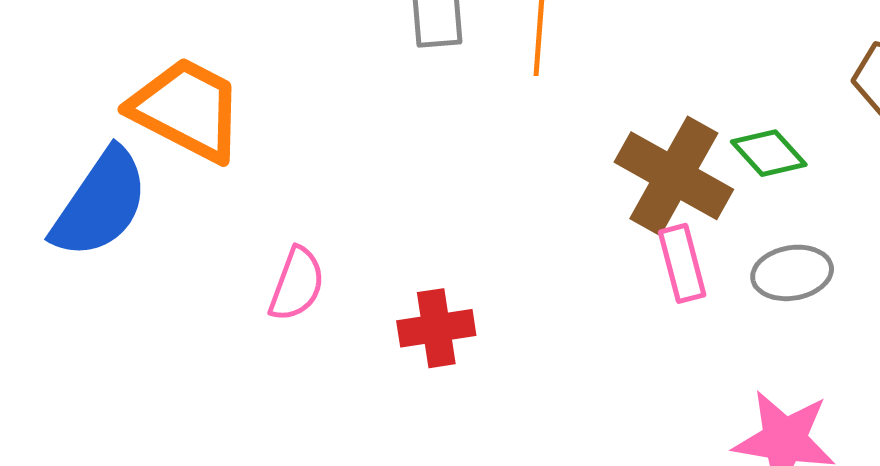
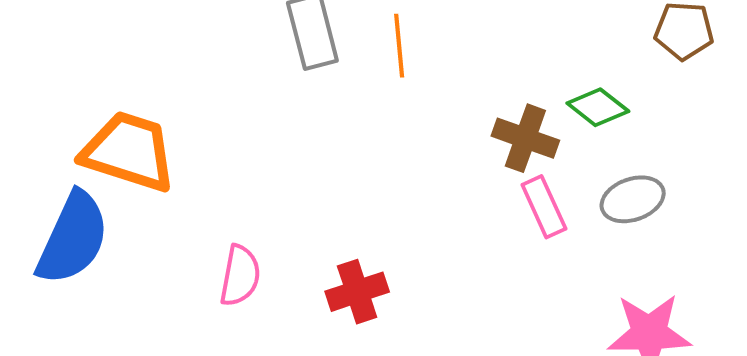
brown cross: (674, 176) -> (525, 138), size x0.7

